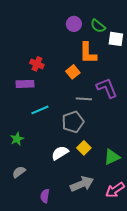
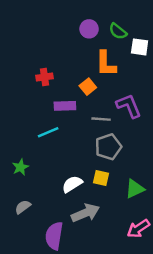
red cross: (37, 64) -> (45, 77), turned -32
purple rectangle: (25, 84) -> (65, 106), moved
gray pentagon: (73, 122) -> (108, 147), moved
yellow square: (84, 148) -> (101, 178), turned -32
gray arrow: (82, 184) -> (85, 213), moved
purple semicircle: (45, 196) -> (54, 236), size x1.6

